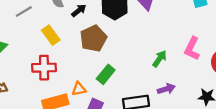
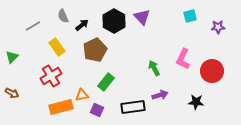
green arrow: (160, 59) -> (154, 68), turned -63
red cross: (44, 68) -> (51, 76), turned -30

